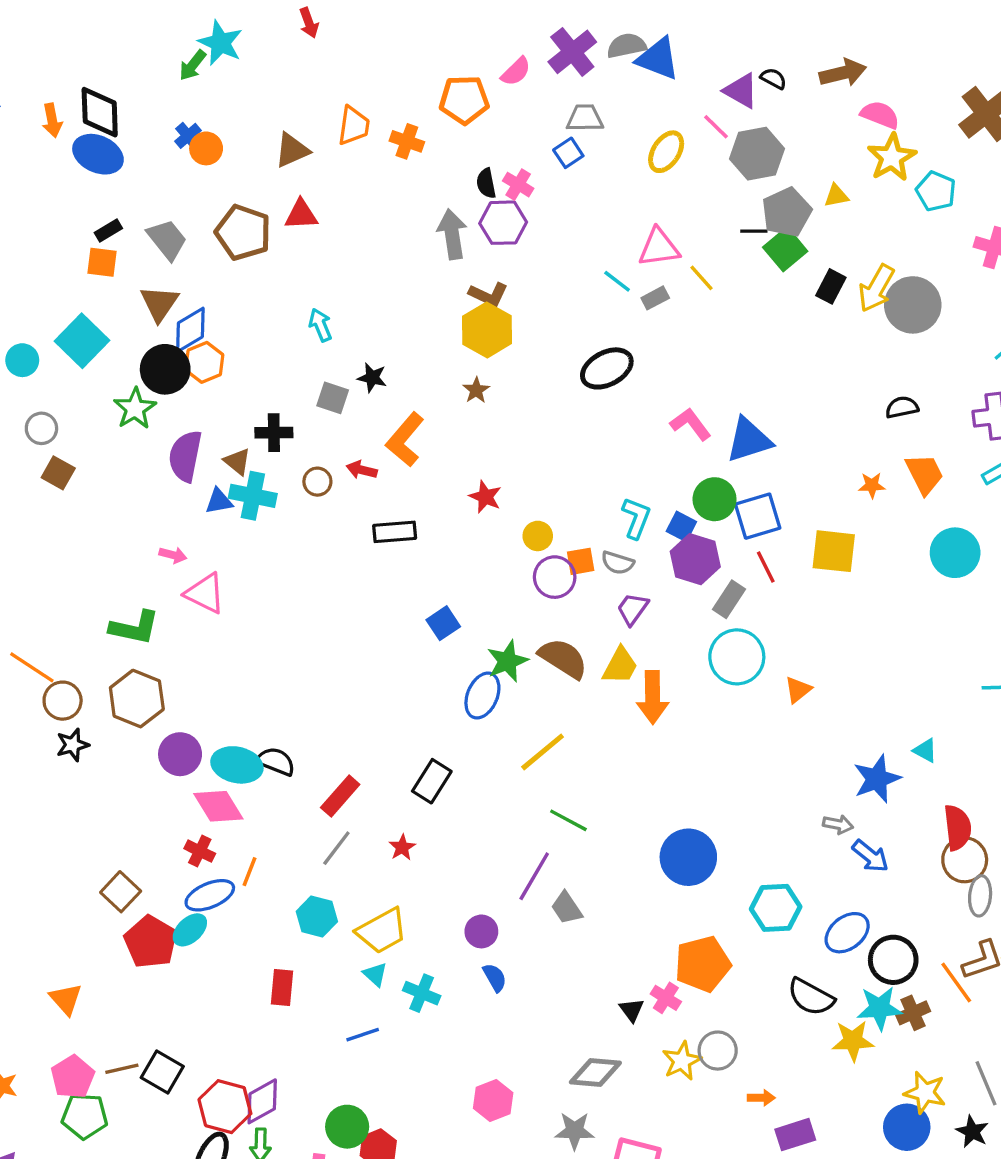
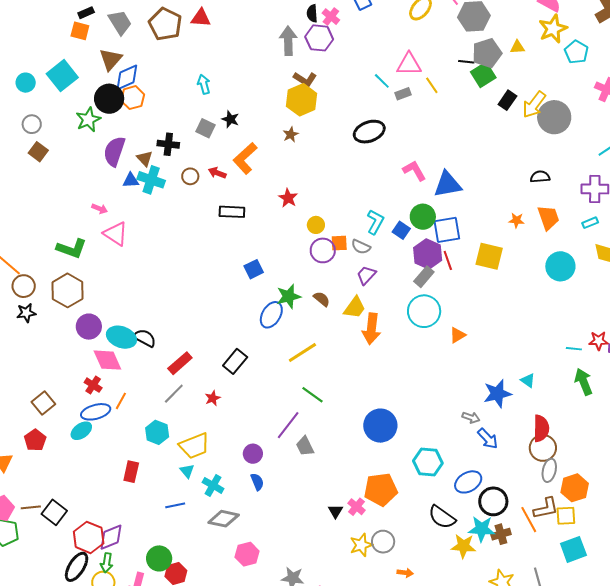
purple hexagon: (695, 559) -> (428, 254), moved
brown semicircle: (563, 658) -> (322, 299), size x0.6
red pentagon: (151, 942) -> (35, 440), moved, size x0.7
gray diamond: (595, 1073) -> (224, 519), moved

